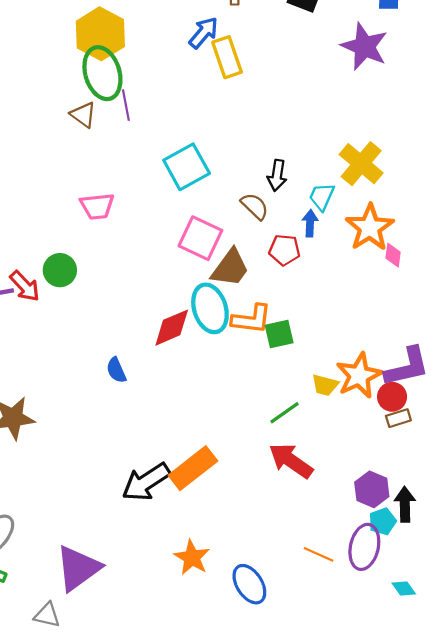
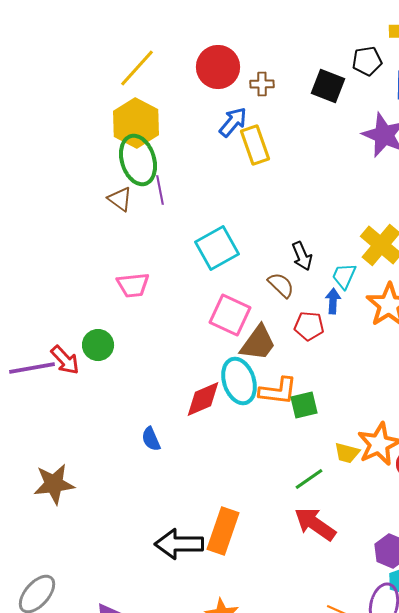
black arrow: (277, 175) -> (302, 256), turned -32
orange rectangle: (193, 468) -> (223, 531), turned -33
black arrow: (146, 482) -> (179, 544), turned 33

